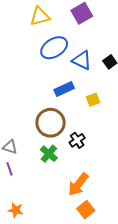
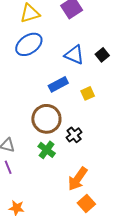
blue ellipse: (54, 48) -> (29, 44), moved

